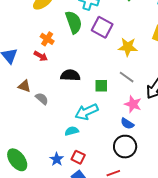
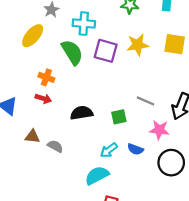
yellow star: (128, 47) -> (138, 45), moved
cyan arrow: (86, 112) -> (109, 150), size x0.7
blue semicircle: (127, 124) -> (135, 149), moved
cyan semicircle: (72, 131) -> (97, 175), size x1.5
black circle: (125, 147) -> (171, 163), moved

